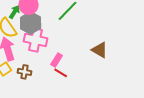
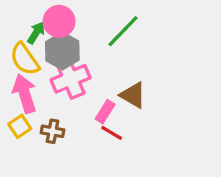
pink cross: (36, 40) -> (71, 79), turned -35
brown triangle: (100, 50) -> (133, 95), moved

